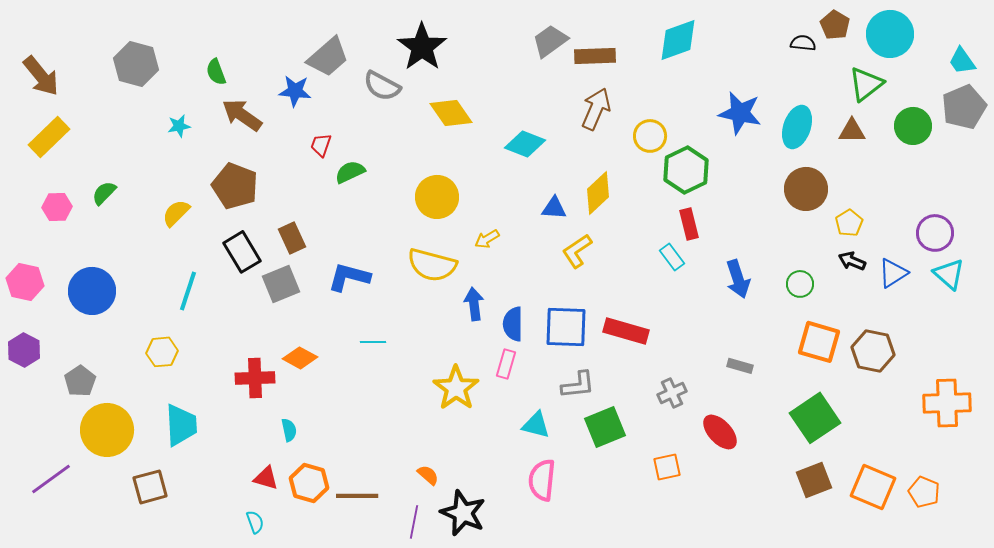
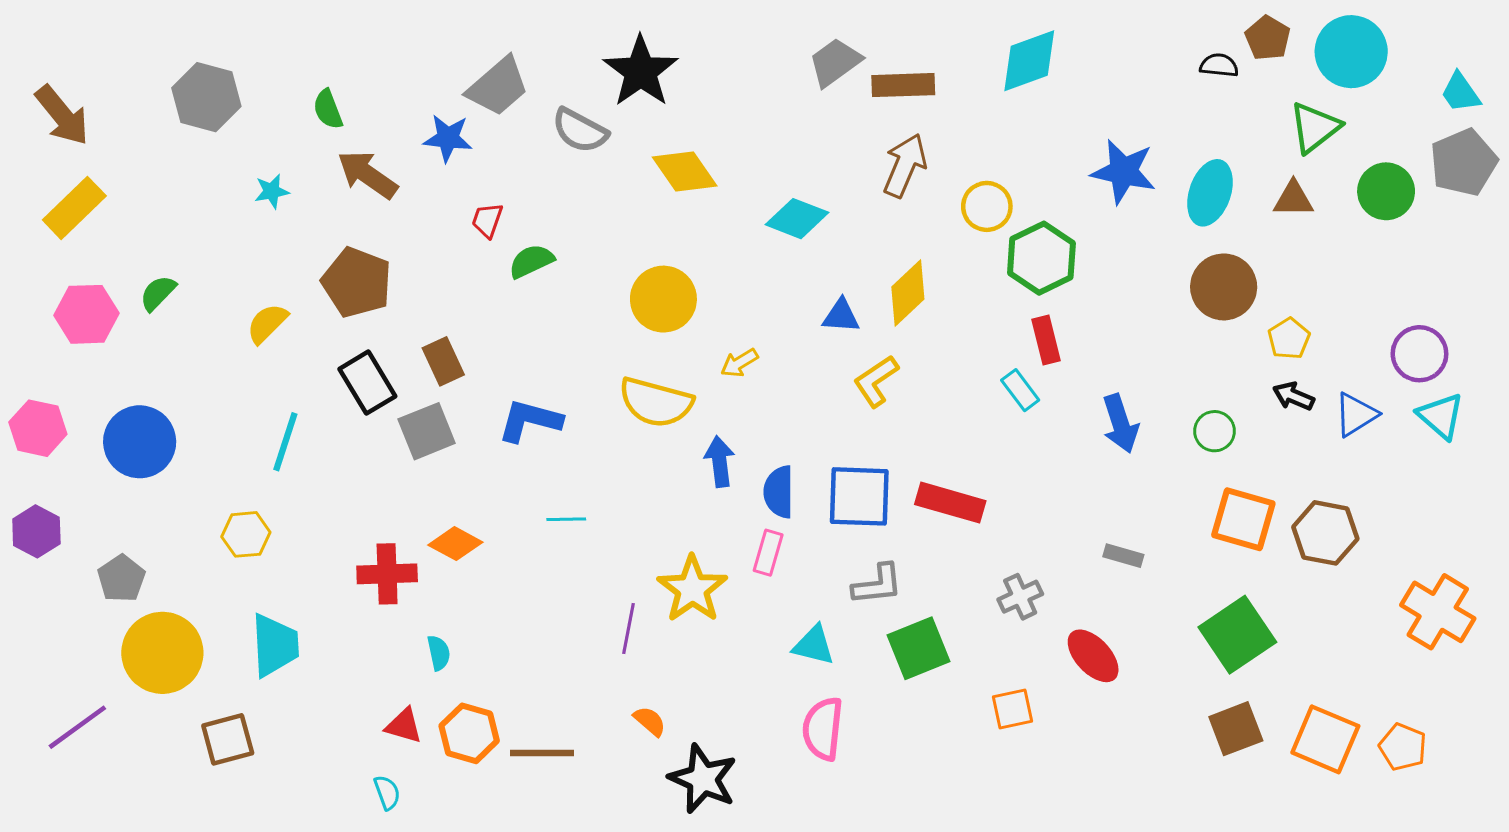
pink hexagon: (57, 207) -> (86, 314), size x1.4
orange cross: (947, 403) -> (1438, 612), turned 33
purple line: (414, 522) -> (628, 629), moved

